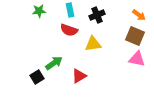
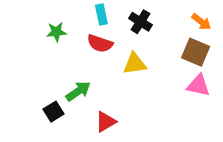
green star: (39, 11) -> (56, 32), moved
black cross: (97, 15) -> (140, 22), turned -35
red triangle: (79, 76) -> (106, 122), moved

